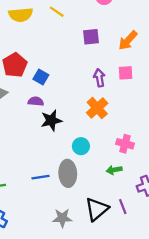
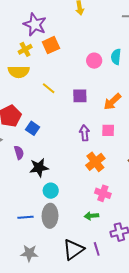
yellow line: (57, 12) -> (49, 88), moved
purple semicircle: (36, 101) -> (19, 153), moved, turned 64
orange cross: (97, 108) -> (95, 162), moved
cyan circle: (81, 146) -> (51, 191), moved
gray star: (62, 218) -> (29, 253), moved

